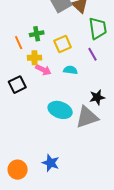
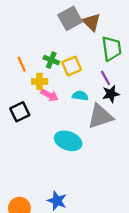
green cross: (37, 34) -> (51, 60), moved, turned 32
black star: (97, 97) -> (111, 94), moved
gray triangle: (87, 117) -> (100, 116), moved

